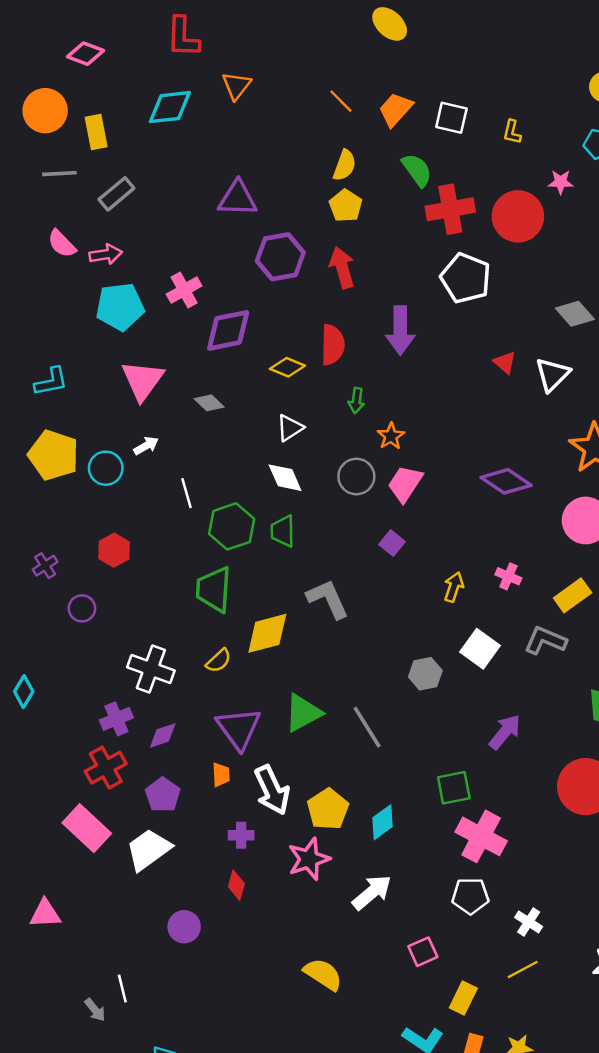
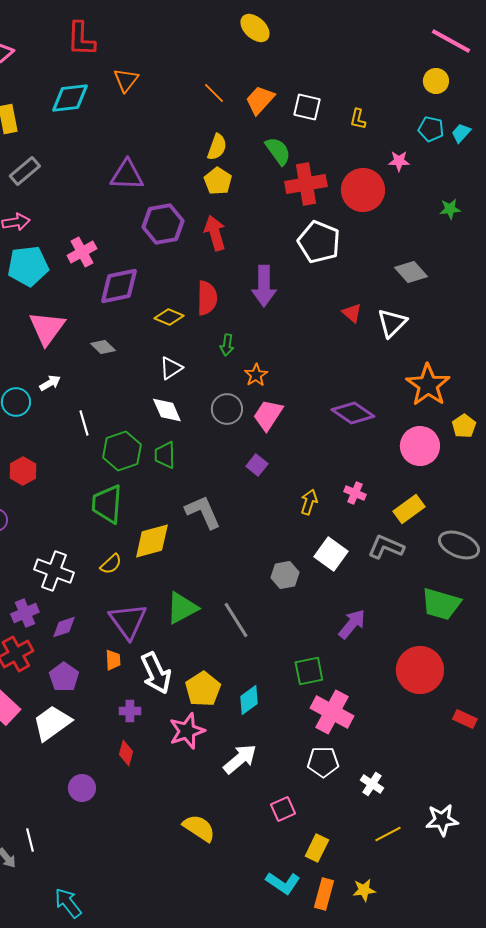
yellow line: (523, 970) -> (388, 834), moved

